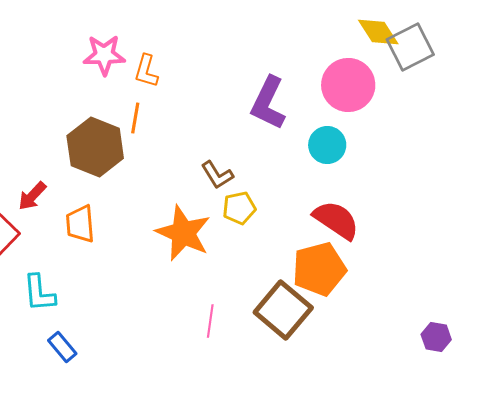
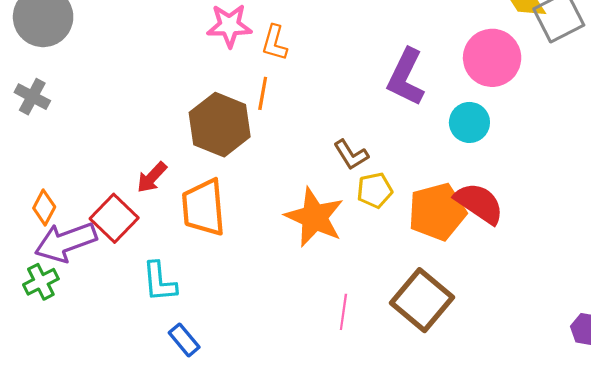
orange trapezoid: (80, 224) -> (203, 208), size x1.4
orange pentagon: (319, 269) -> (437, 212), moved

